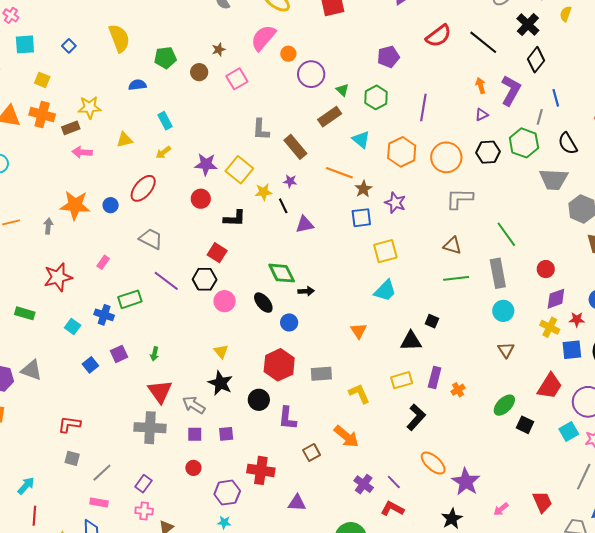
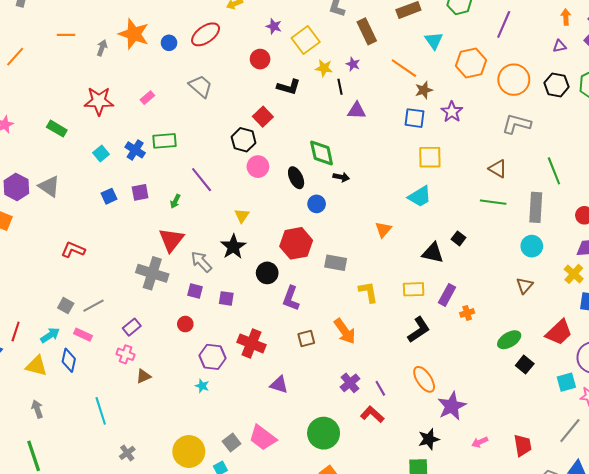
purple star: (206, 164) -> (274, 26), size x0.7
purple line: (166, 281) -> (202, 180), moved
gray square: (72, 458) -> (66, 306), moved
cyan arrow: (26, 486) -> (50, 335), moved

